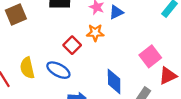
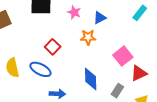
blue triangle: (116, 12) -> (100, 18), moved
orange star: (95, 33) -> (88, 37), moved

